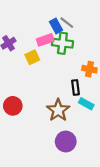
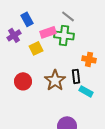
blue rectangle: (56, 26) -> (27, 19), moved
red circle: (13, 106) -> (23, 81), moved
brown star: (58, 110) -> (55, 80), moved

